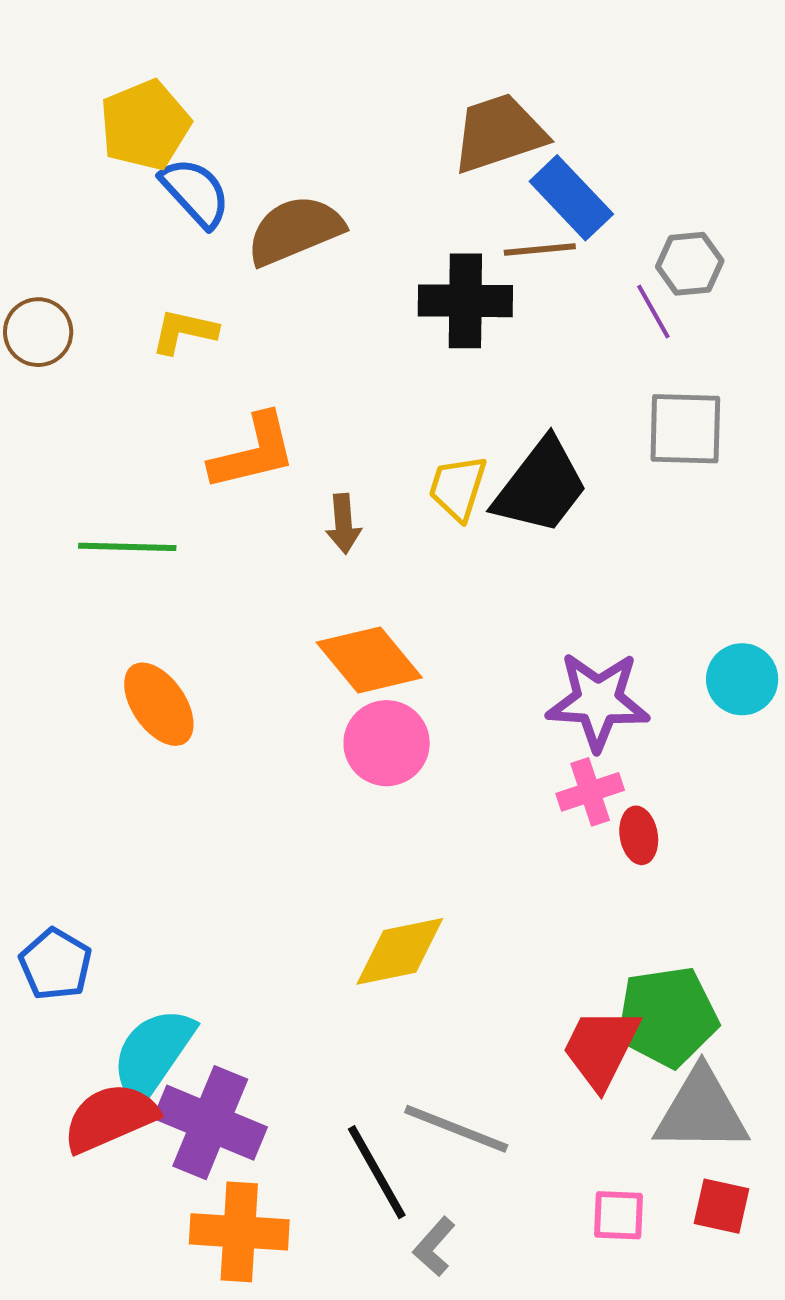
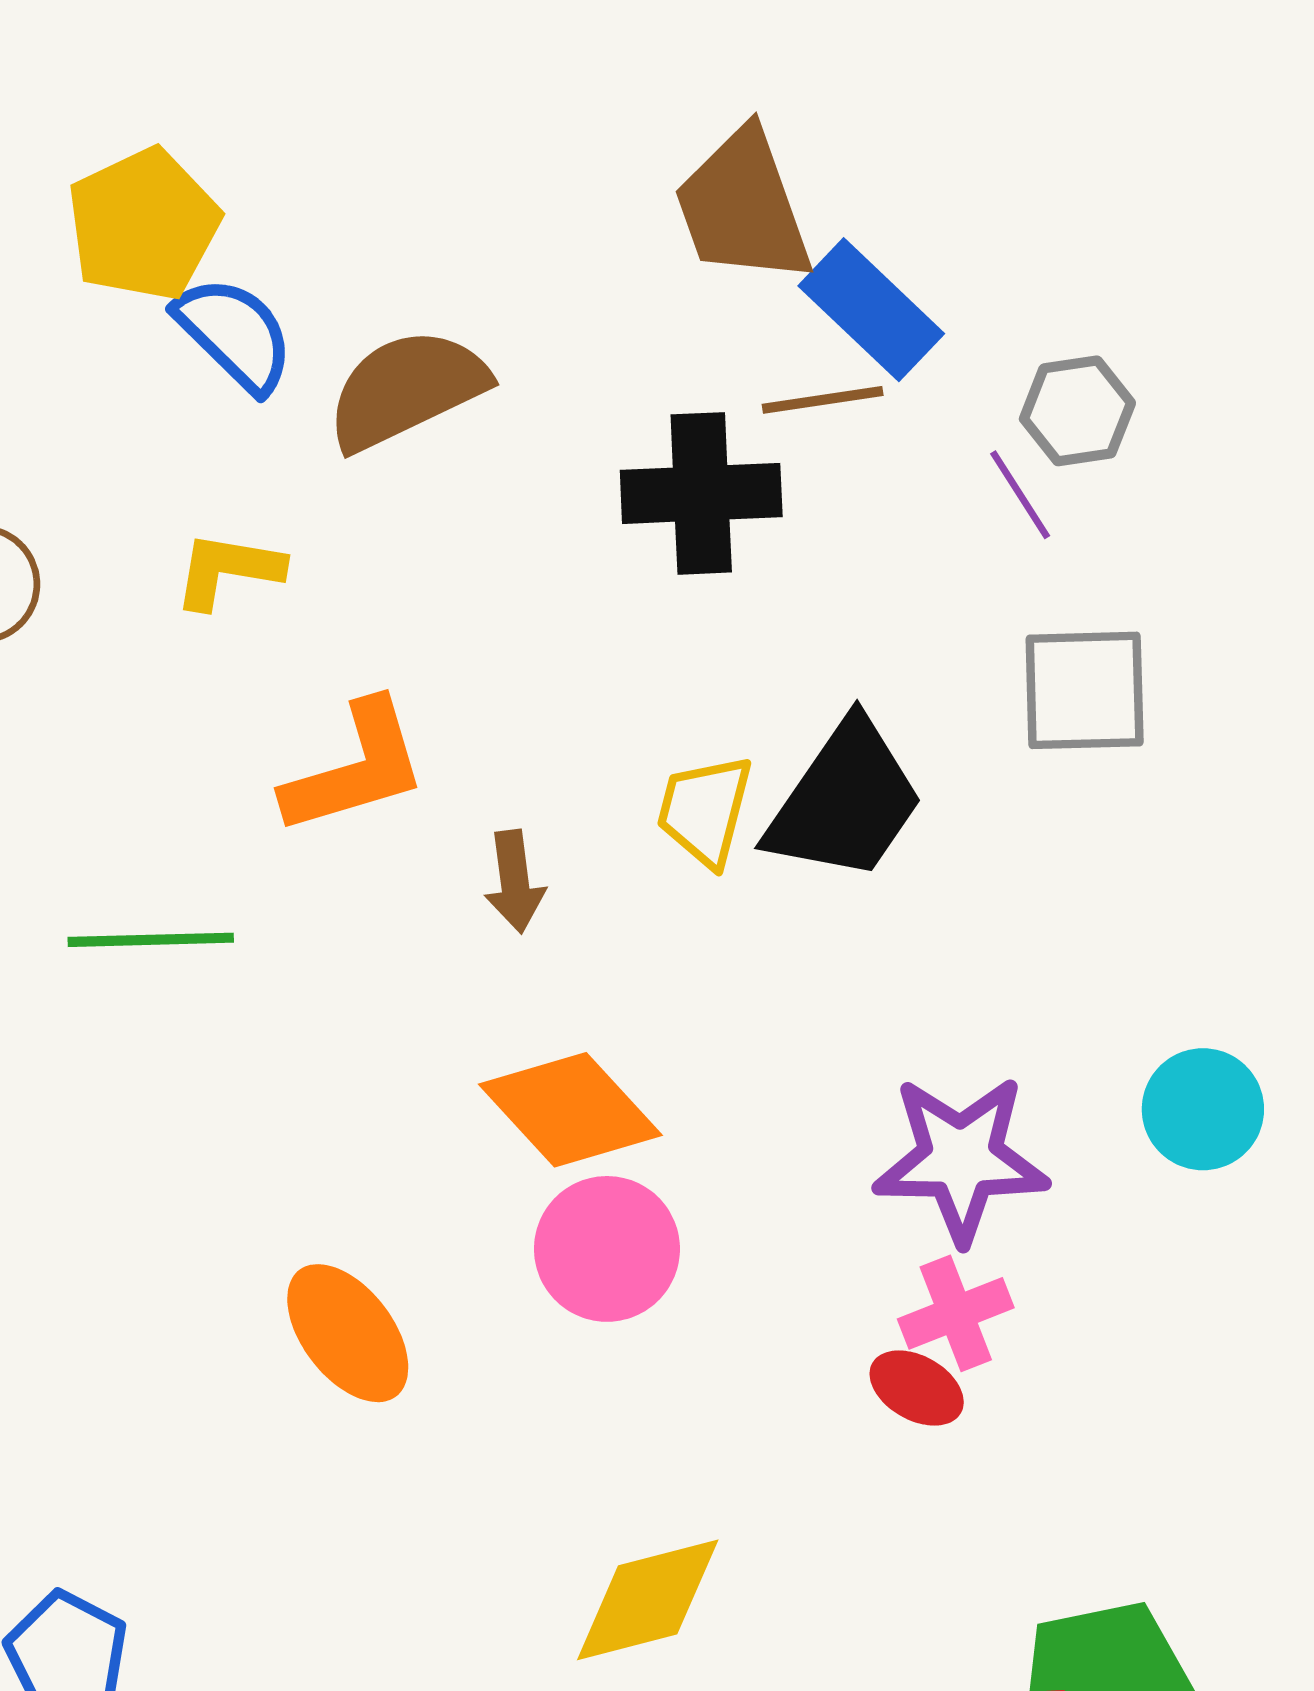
brown trapezoid: (499, 133) -> (743, 207), turned -88
orange ellipse: (159, 704) -> (348, 1333), moved
red ellipse: (639, 835) -> (917, 1388), moved, turned -48

